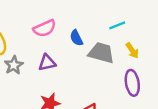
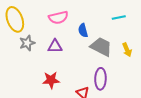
cyan line: (117, 25) -> (119, 18), moved
purple ellipse: (132, 83) -> (100, 79), moved

